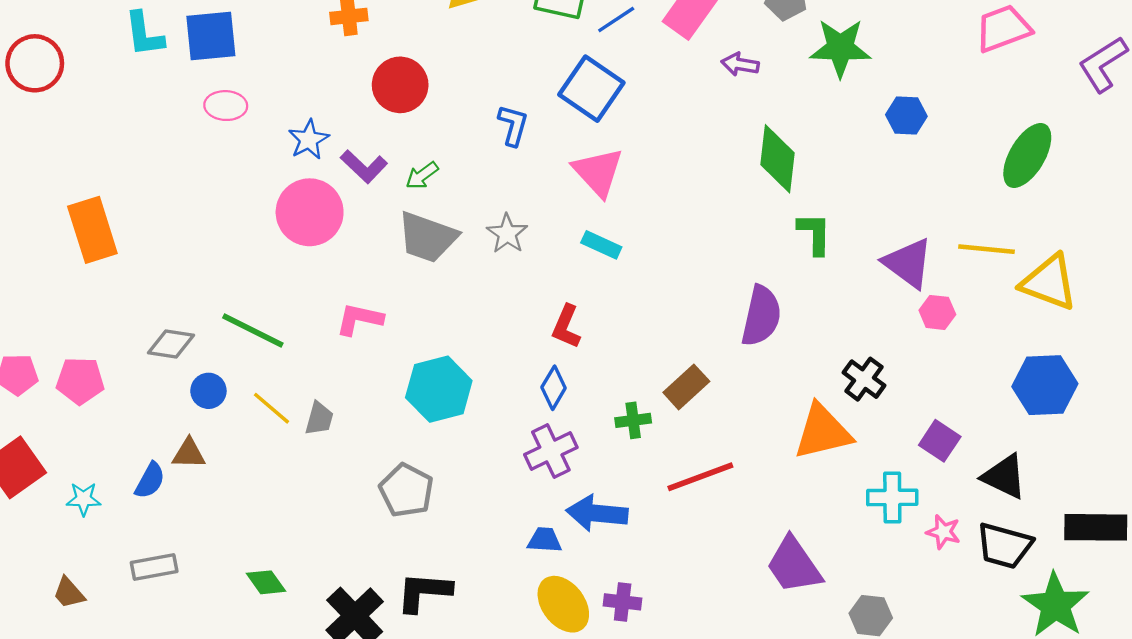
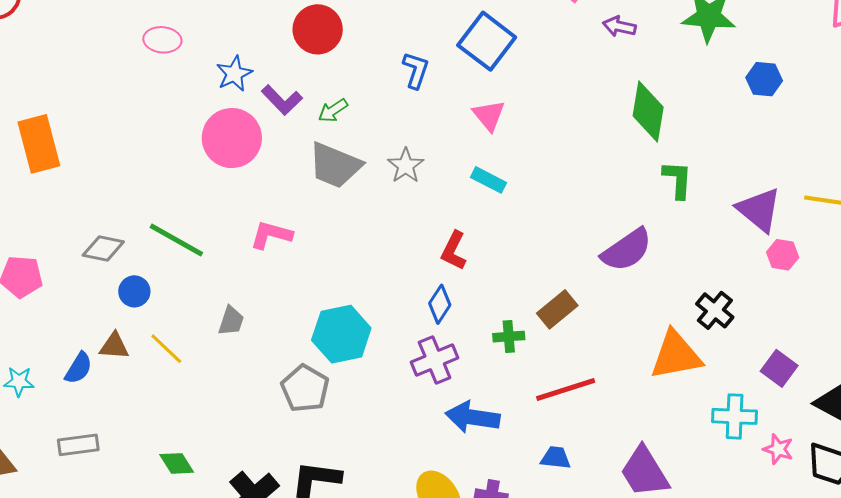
pink triangle: (598, 172) -> (489, 115), size x0.7
purple semicircle: (761, 316) -> (627, 250), turned 40
cyan hexagon: (439, 389) -> (341, 334), moved
yellow line: (271, 408) -> (166, 349), moved
blue trapezoid: (545, 540) -> (556, 458), moved

